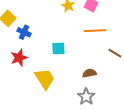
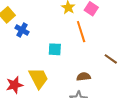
orange line: (95, 31) -> (81, 32), moved, turned 70
red star: (19, 58) -> (14, 85), moved

